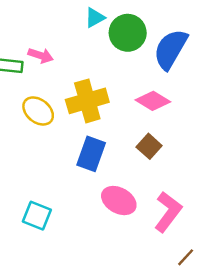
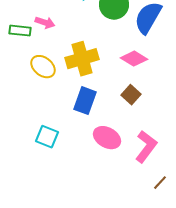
cyan square: (37, 216) -> (47, 137), moved

